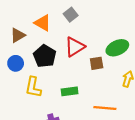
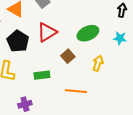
brown square: (97, 63) -> (68, 56), moved, turned -32

